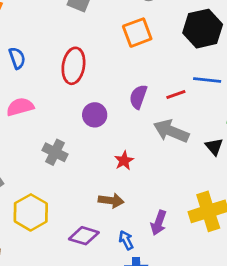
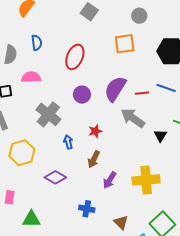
purple semicircle: (138, 97) -> (115, 89), size x1.5
gray cross: (55, 152) -> (48, 114), size x1.4
brown arrow: (111, 201) -> (94, 159), moved, turned 96
blue arrow: (126, 240) -> (68, 142), moved

